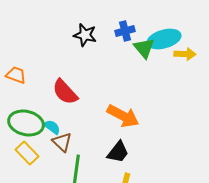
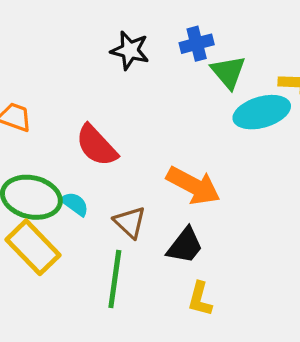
cyan ellipse: (164, 39) -> (262, 112), moved
brown triangle: (62, 142) -> (130, 222), moved
yellow rectangle: (27, 153) -> (33, 247), size x1.4

